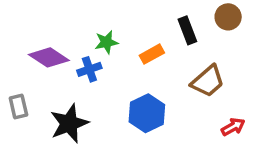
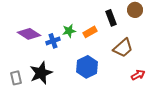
green star: (106, 42) -> (69, 31), moved
gray rectangle: (18, 106) -> (16, 78), moved

